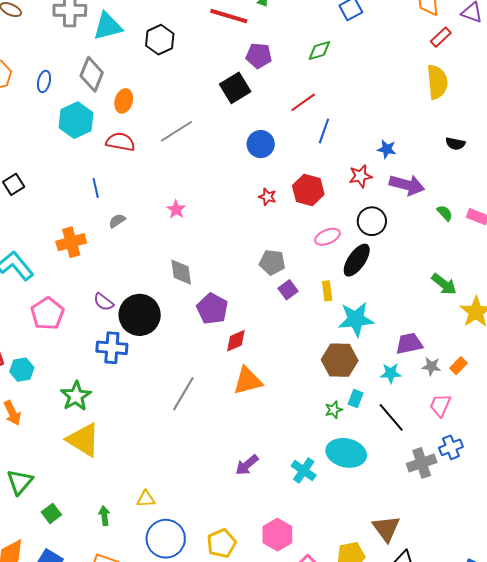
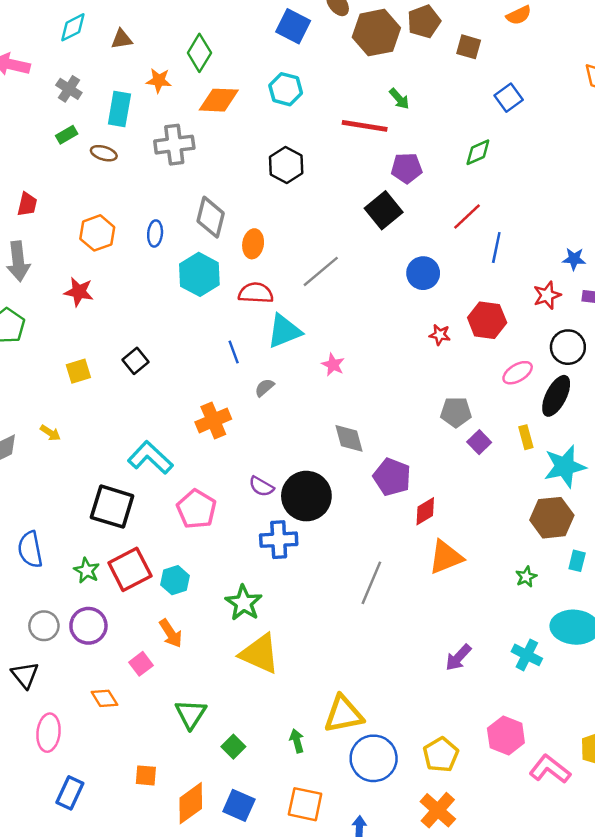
cyan triangle: (108, 26) -> (284, 331), moved
green star: (334, 410) -> (526, 577), moved
yellow triangle: (146, 499) -> (344, 714), size x1.8

